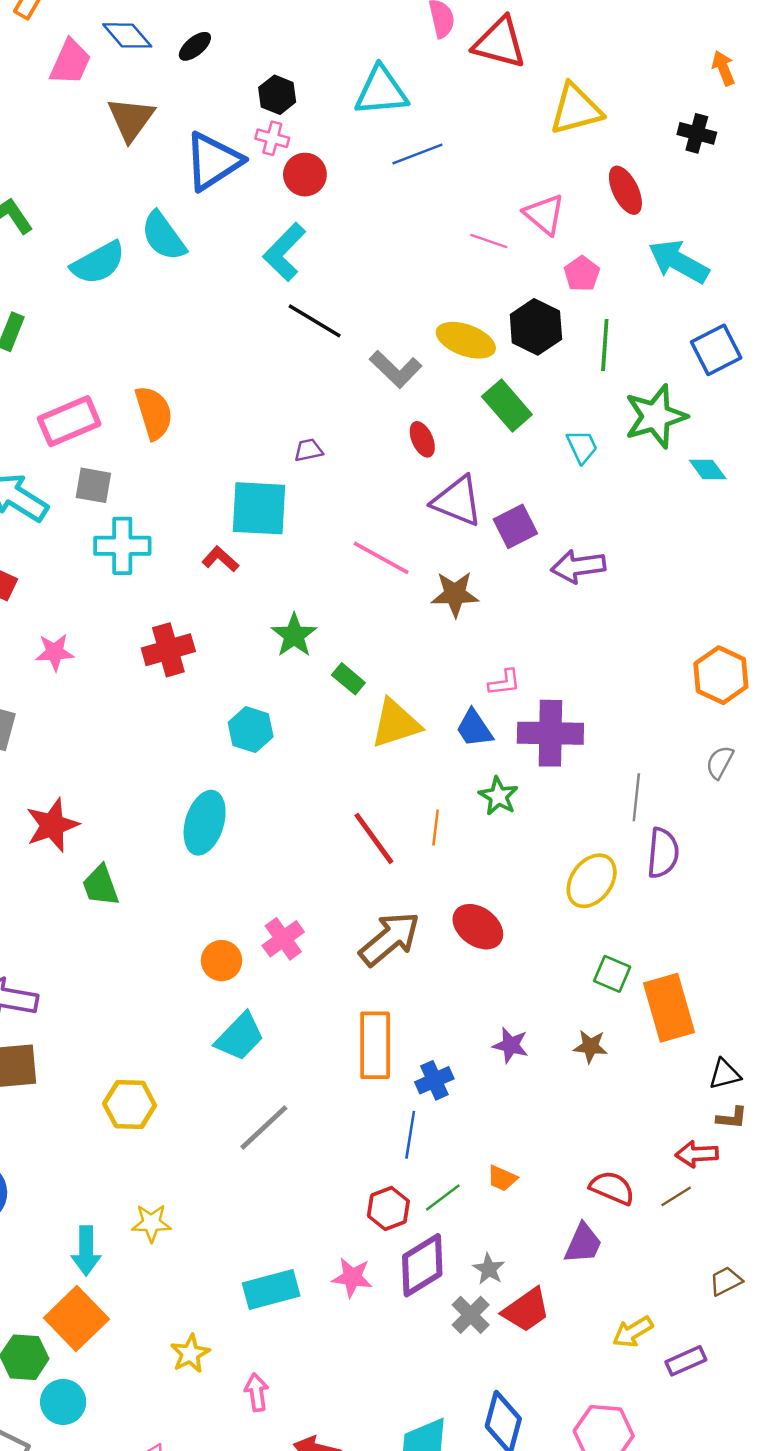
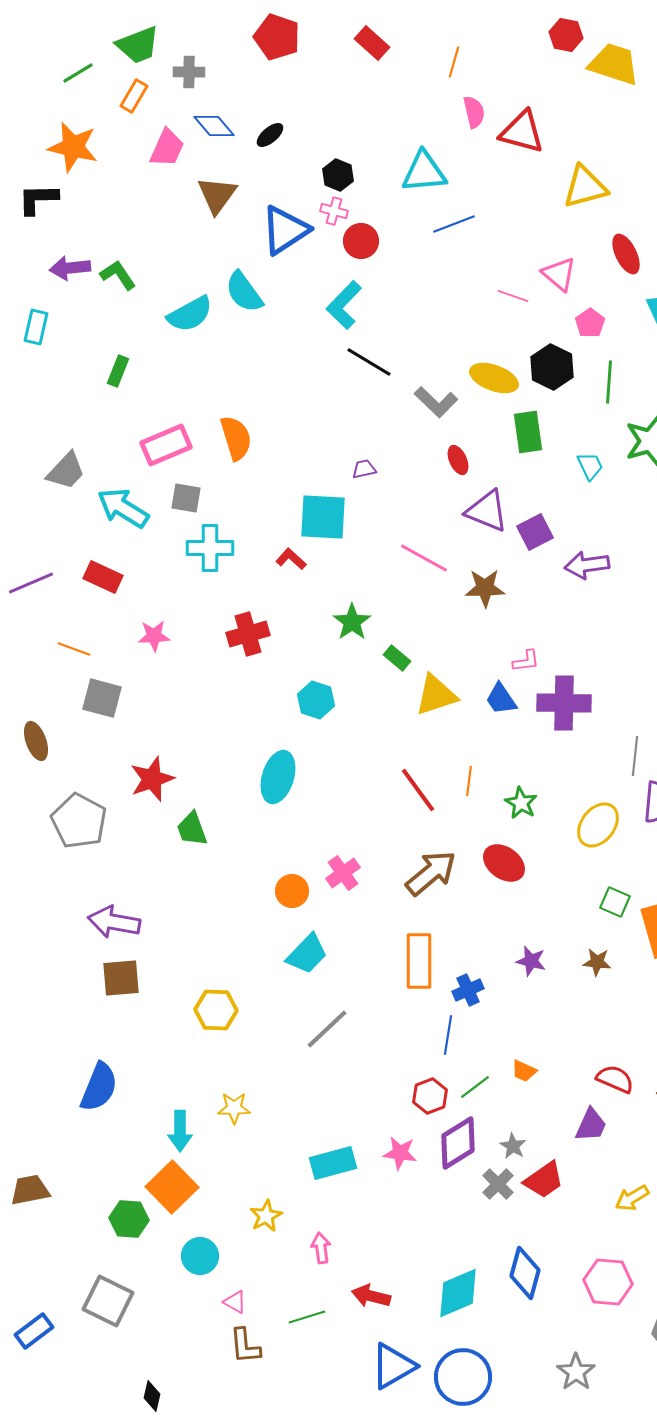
green rectangle: (507, 405) -> (528, 432), turned 33
green star: (498, 796) -> (521, 803), moved
cyan circle: (63, 1402) -> (200, 1256), moved

